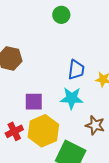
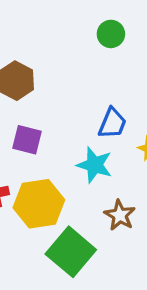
purple square: (34, 102) -> (27, 140), moved

